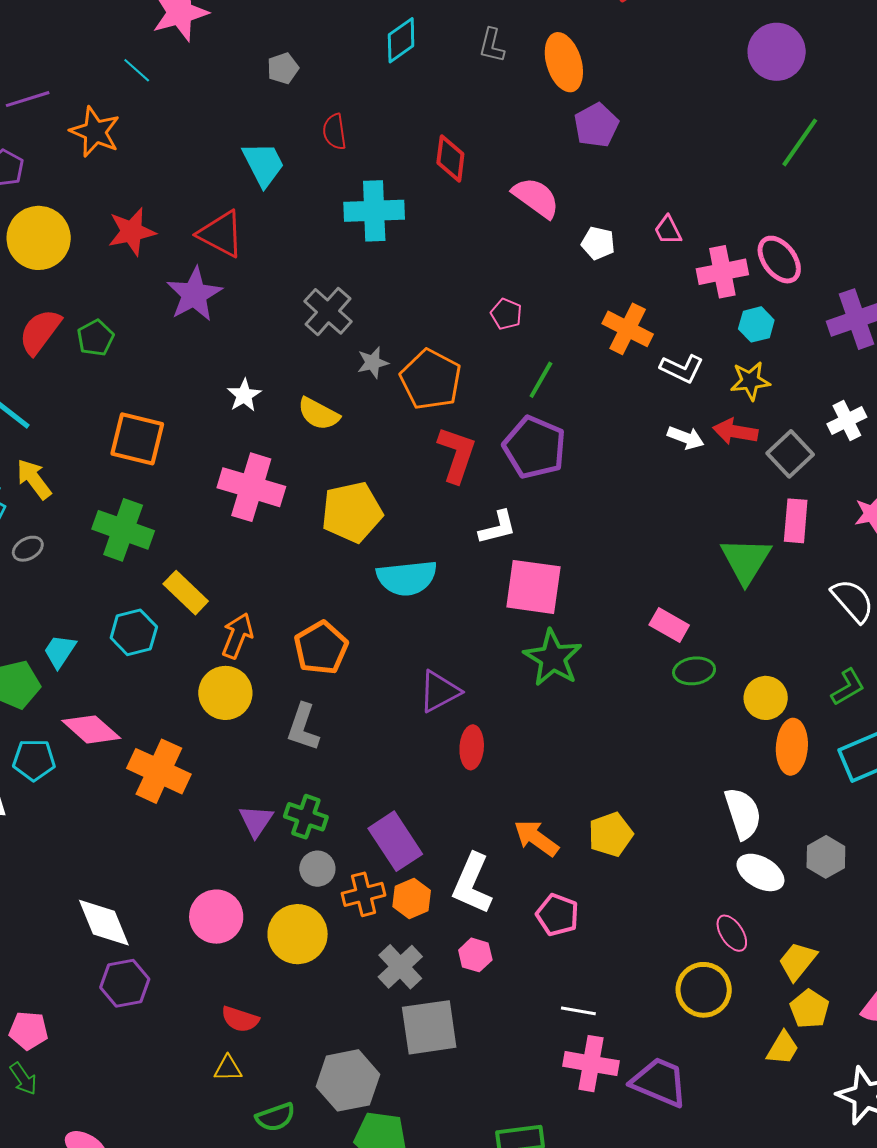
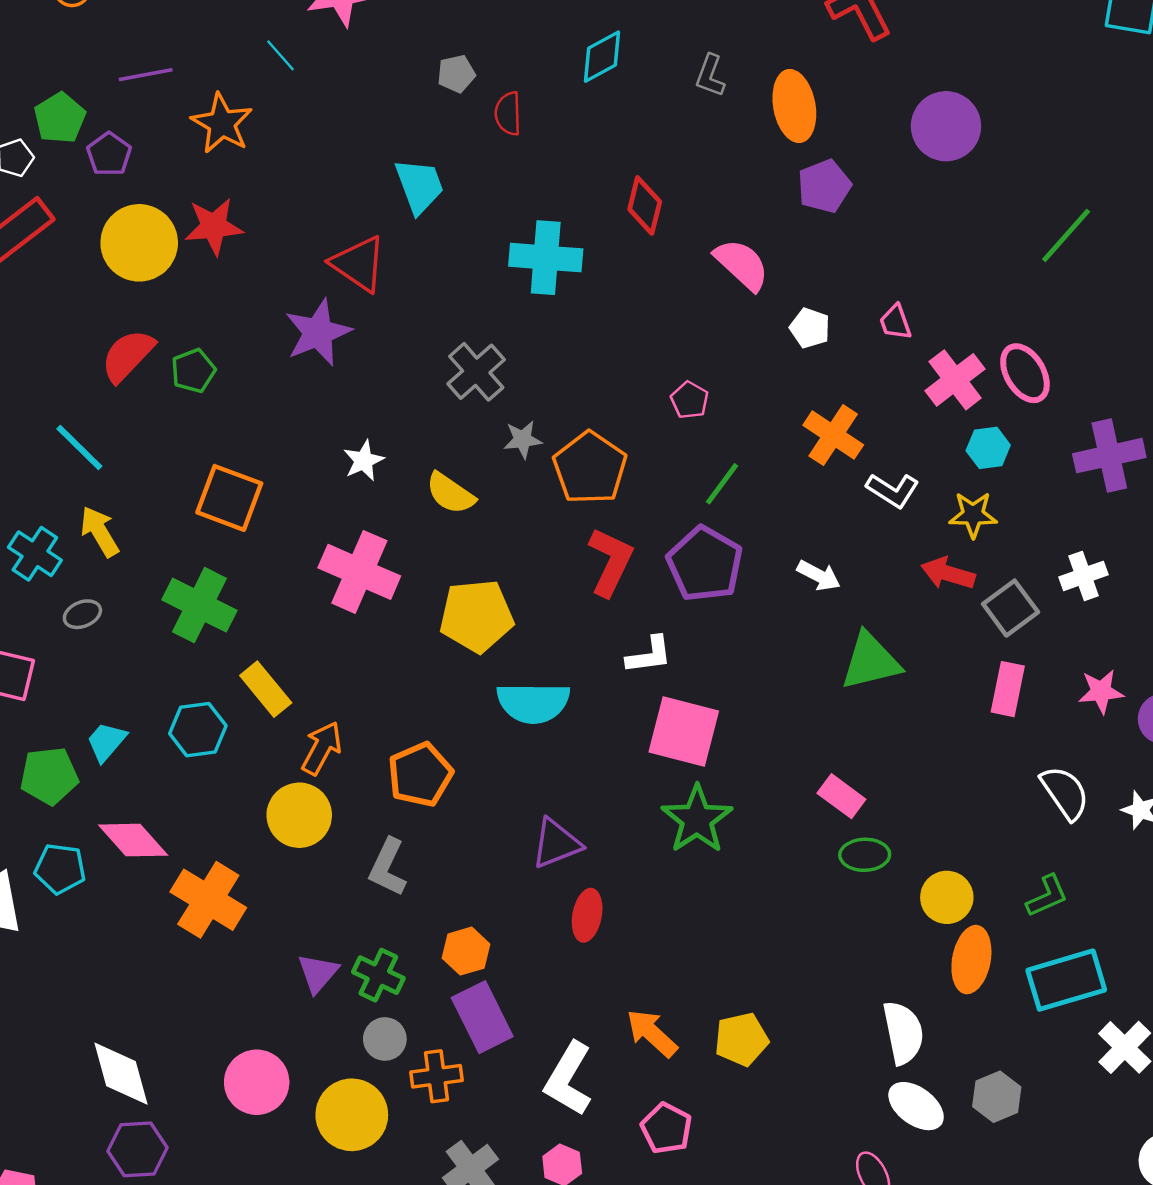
purple circle: (777, 52) -> (946, 126), moved
red semicircle: (334, 132) -> (508, 114), moved
red star: (132, 232) -> (214, 226), moved
pink cross: (722, 272) -> (955, 380), turned -33
white arrow: (686, 438) -> (819, 576), moved
green triangle: (746, 560) -> (871, 661), moved, turned 38
orange hexagon: (412, 898) -> (466, 951), moved

